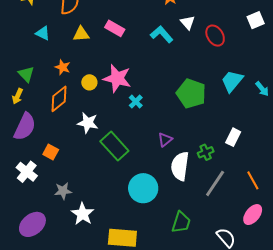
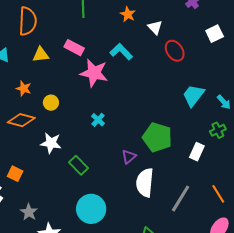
white triangle: (188, 22) -> (155, 27), moved
pink star: (117, 78) -> (94, 73), moved
green pentagon: (191, 93) -> (157, 137), moved
orange diamond: (59, 99) -> (21, 120), turned 56
green rectangle: (114, 146) -> (79, 165), size x0.7
green cross: (206, 152) -> (218, 130), moved
cyan circle: (143, 188) -> (91, 209), moved
gray star: (63, 191) -> (29, 212), turned -30

